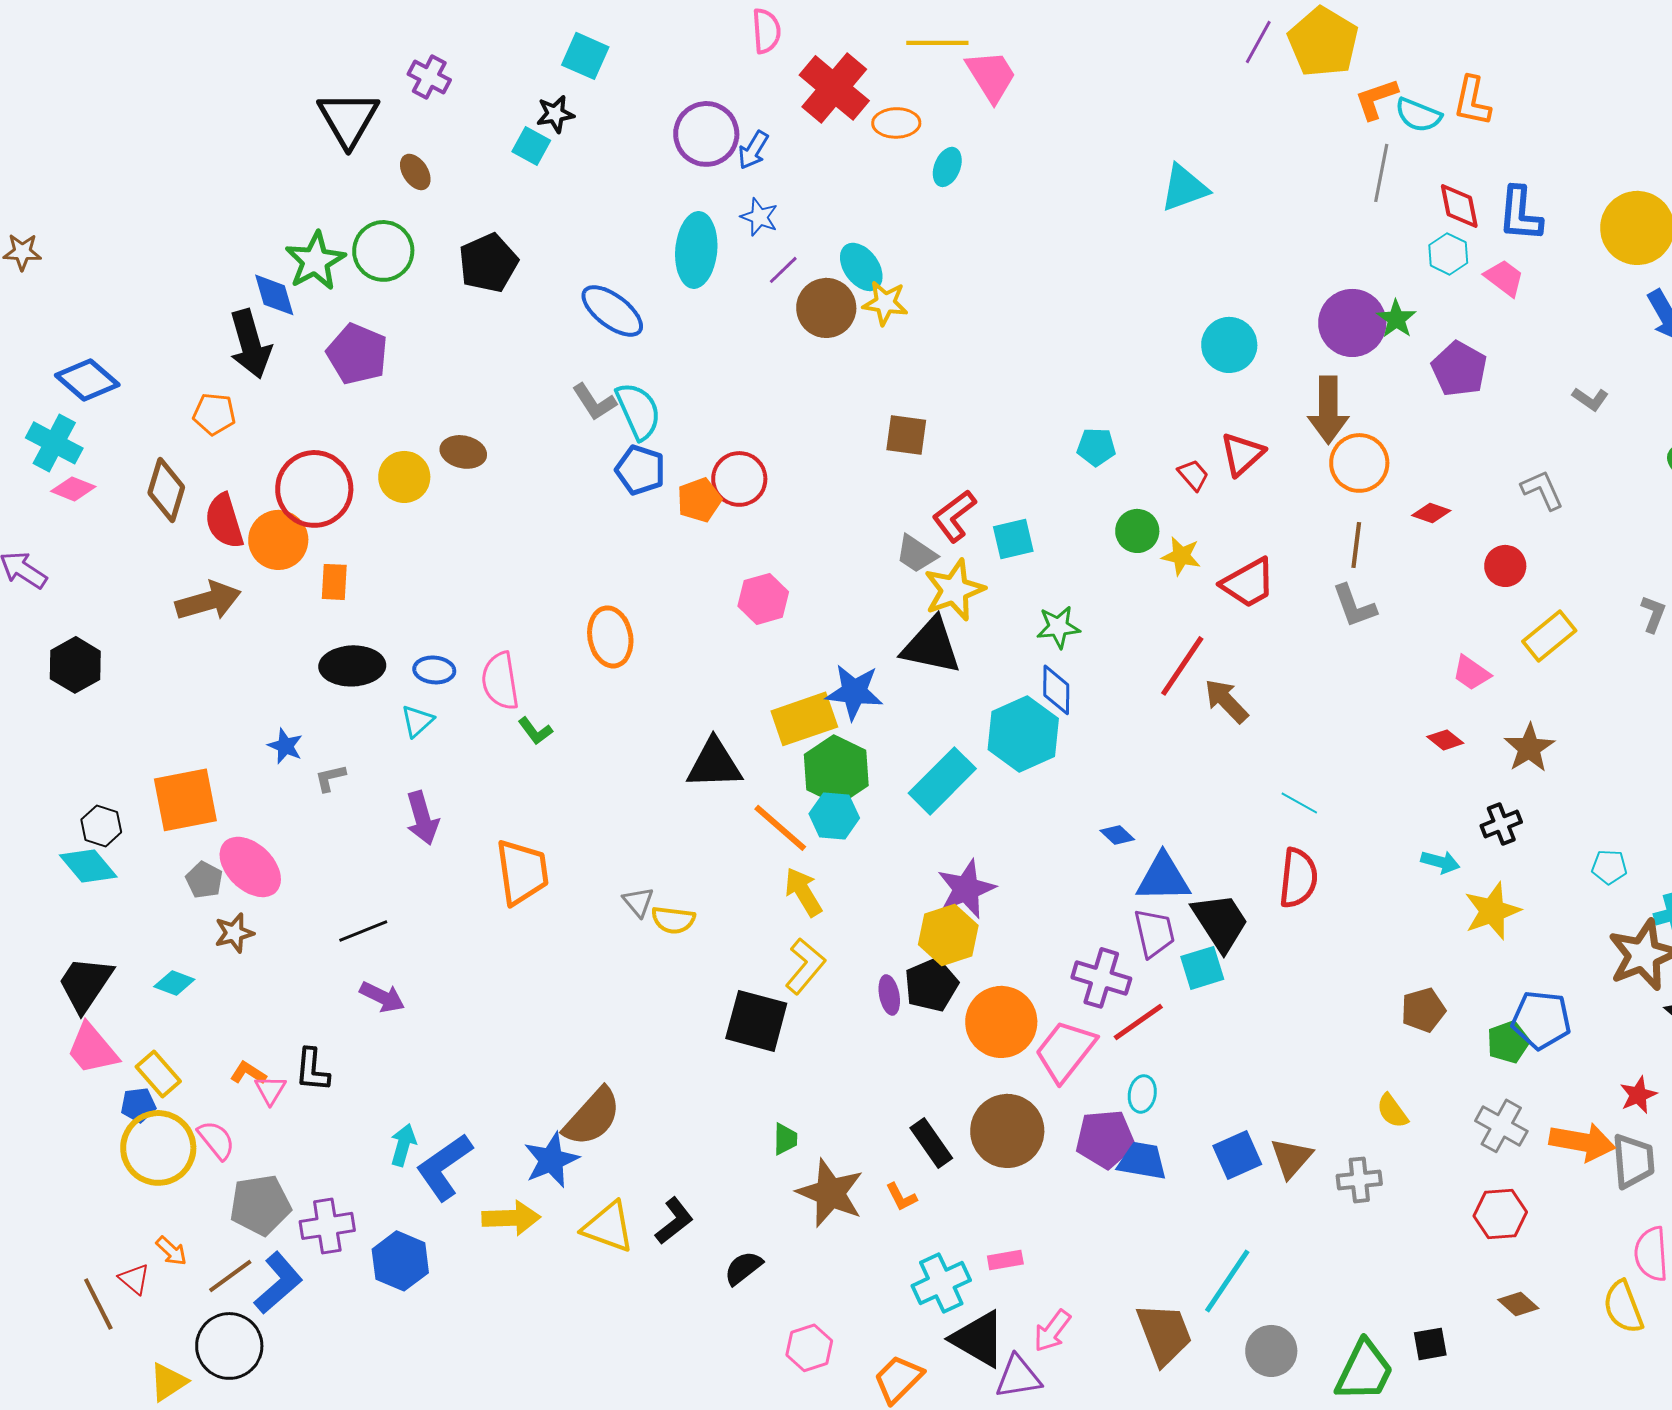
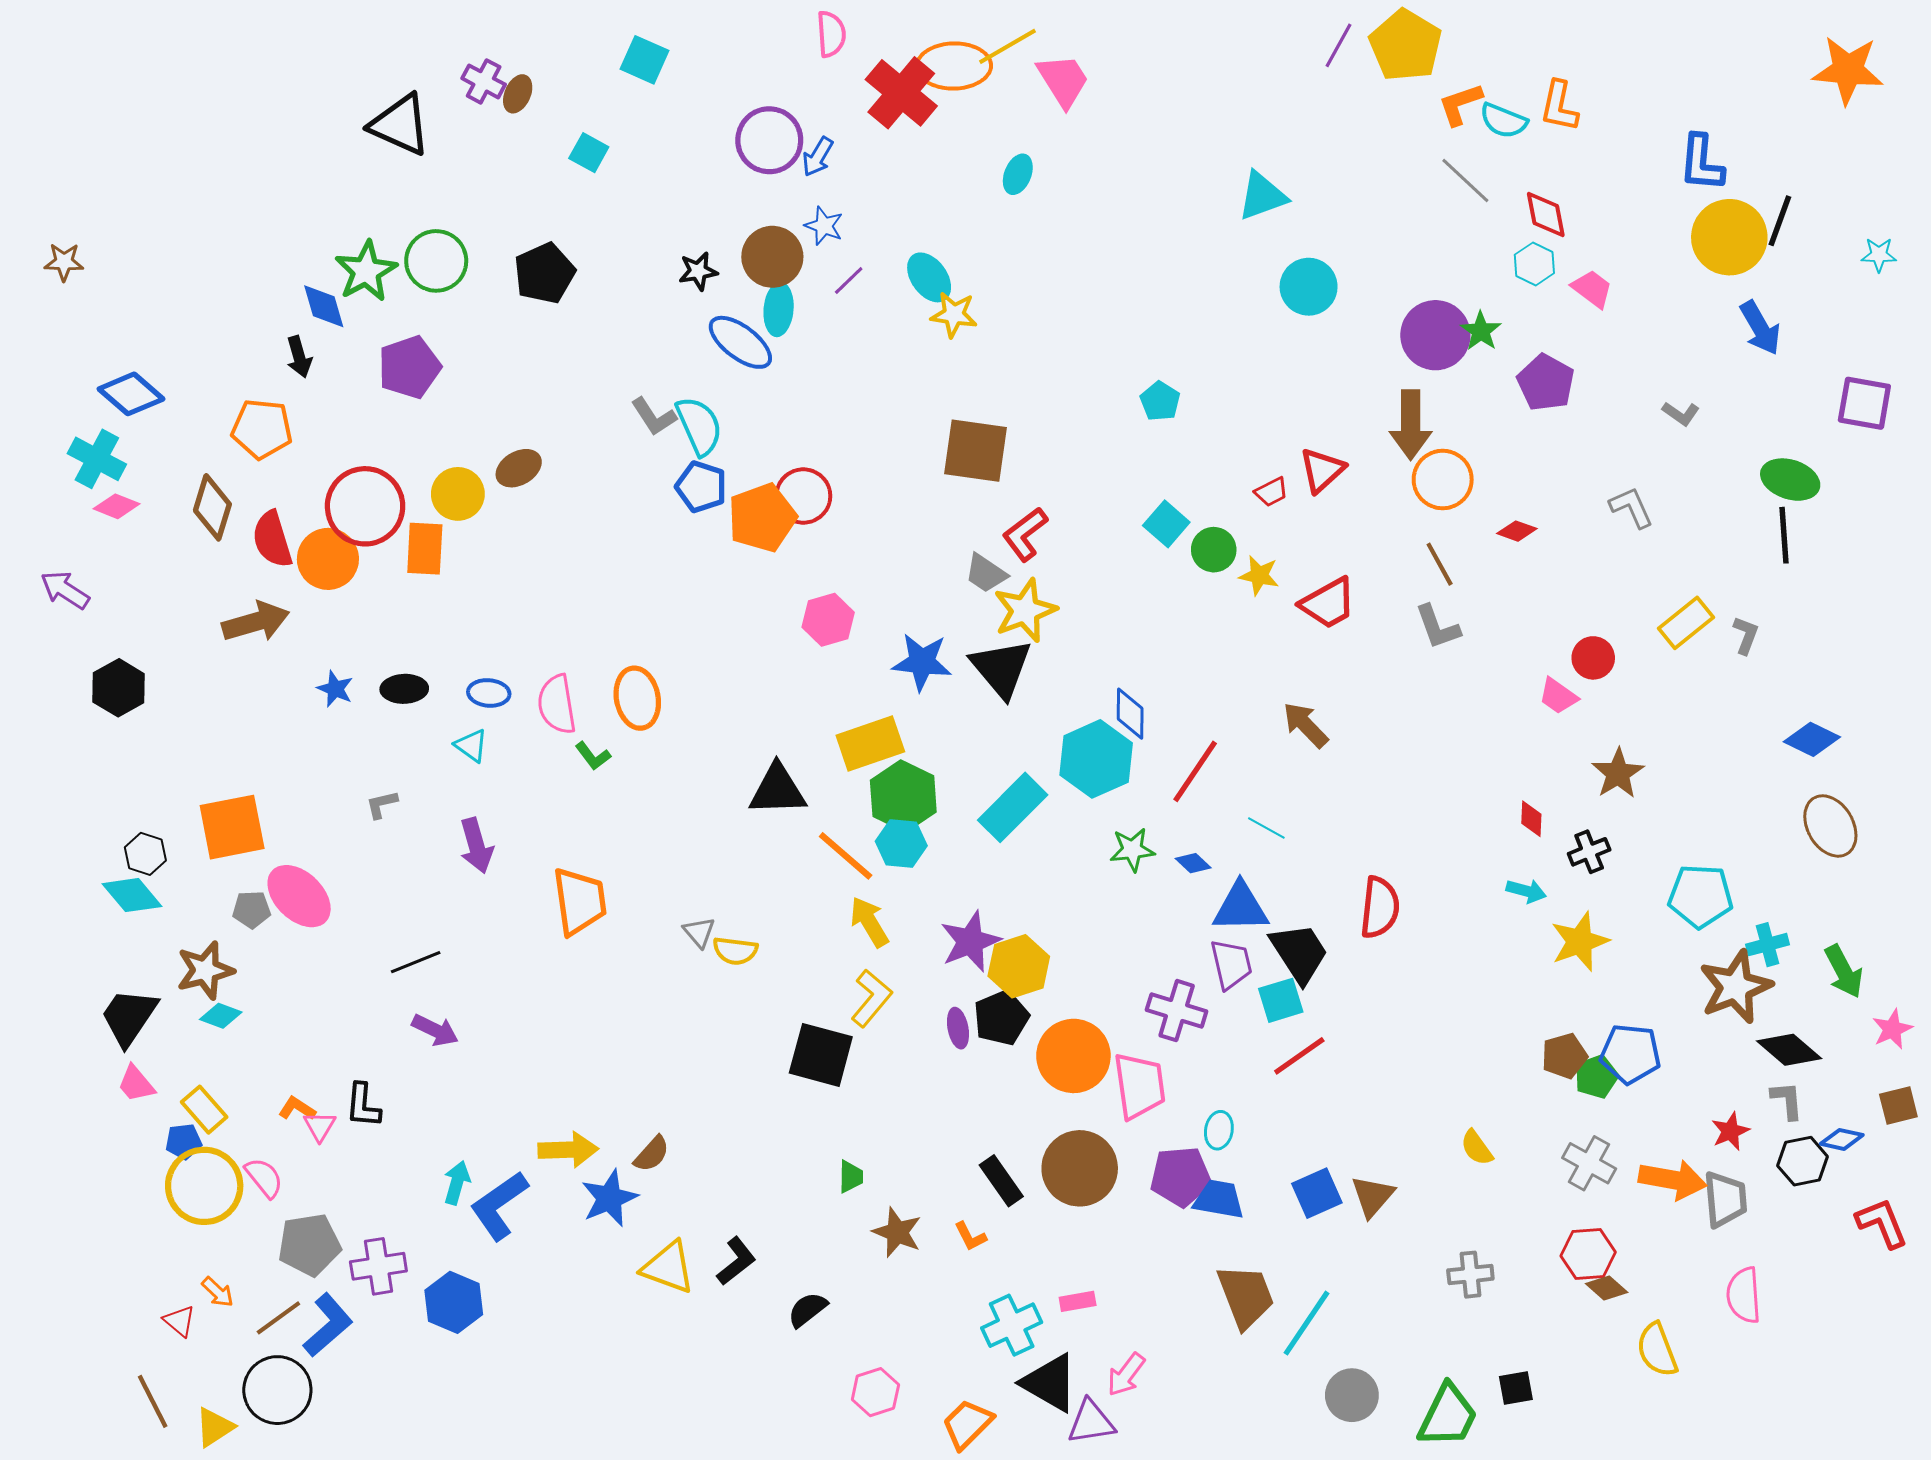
yellow line: (937, 43) -> (1007, 46), turned -30
black star: (555, 114) -> (698, 271), moved
black triangle: (348, 119) -> (400, 125), turned -36
orange ellipse: (896, 123) -> (954, 66), moved, size x1.5
brown ellipse: (415, 172) -> (518, 94), moved, turned 57
gray line: (1381, 173) -> (1465, 180), turned -58
blue L-shape: (1520, 214) -> (1701, 163), moved
cyan ellipse: (696, 250) -> (779, 309), moved, size x0.7
brown circle: (826, 308) -> (772, 257), moved
blue ellipse: (612, 311) -> (740, 342), moved
black arrow: (250, 344) -> (299, 357), size x0.6
cyan circle: (1229, 345) -> (1309, 287), moved
purple pentagon: (357, 354) -> (409, 367), turned 30
orange pentagon: (214, 414) -> (262, 429), size x1.4
brown square: (906, 435) -> (976, 451), size x1.5
cyan pentagon: (1096, 447) -> (1160, 401), moved, turned 30
brown ellipse: (463, 452) -> (519, 468), turned -42
red trapezoid: (1193, 475) -> (1271, 492), turned 104
orange pentagon: (699, 500) -> (762, 518), size x1.5
cyan square: (1013, 539) -> (1166, 524), moved, turned -36
brown line: (1356, 545) -> (1440, 564), turned -36
red circle: (1505, 566) -> (1593, 658), moved
orange rectangle: (334, 582) -> (425, 549), moved, size x1.4
green star: (1058, 627) -> (1132, 850), moved
yellow rectangle: (1549, 636) -> (1686, 623), moved
orange ellipse: (610, 637) -> (637, 698), moved
black triangle: (931, 646) -> (1001, 668), turned 38
black ellipse: (352, 666) -> (404, 689), size x0.7
red line: (1182, 666) -> (1195, 771), moved
blue star: (854, 692) -> (922, 662), moved
cyan triangle: (417, 721) -> (471, 746), turned -42
red diamond: (1445, 740) -> (1531, 819), moved, turned 54
blue star: (285, 746) -> (335, 689), moved
cyan line: (1299, 803) -> (1266, 828), moved
cyan pentagon: (1609, 867) -> (1700, 896), size x1.8
gray pentagon: (204, 880) -> (252, 910), turned -30
purple star: (966, 889) -> (970, 941), moved
brown star: (234, 933) -> (205, 970), moved, size x1.4
brown pentagon: (1423, 1010) -> (1564, 1056), moved
red line: (1138, 1022) -> (1299, 1056), moved
pink trapezoid: (92, 1049) -> (136, 1084), size x0.7
pink trapezoid: (1065, 1051) -> (1139, 1086), turned 134
brown semicircle: (592, 1117) -> (652, 1154), size x0.6
gray cross: (1359, 1180) -> (1470, 1275), moved
brown star: (830, 1193) -> (897, 1232), size x0.7
yellow arrow: (511, 1218) -> (568, 1150), moved
brown line: (98, 1304) -> (153, 1401), moved
brown diamond: (1518, 1304) -> (1607, 1288), moved
yellow semicircle: (1623, 1307) -> (1657, 1350), moved
brown trapezoid: (1164, 1334) -> (1246, 1296), moved

